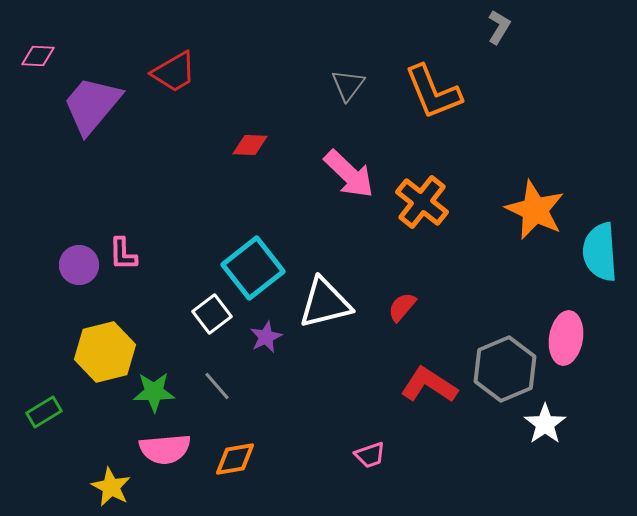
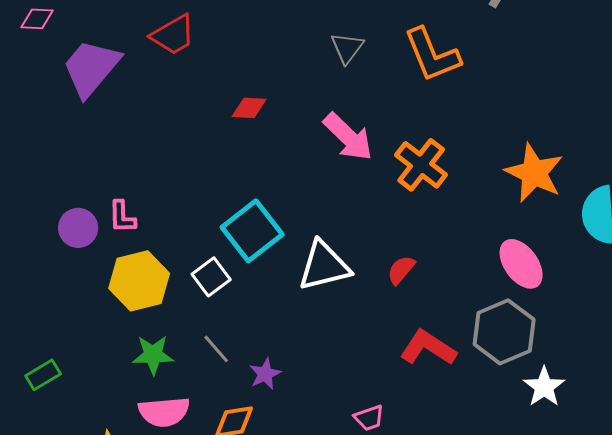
purple star: (266, 337) -> (265, 374), moved
pink ellipse: (566, 338) -> (521, 264), moved, turned -45
yellow hexagon: (105, 352) -> (139, 281), moved

